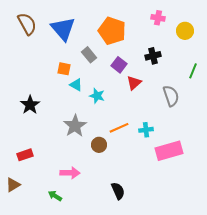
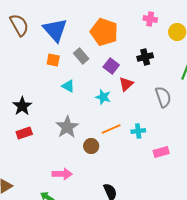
orange square: (64, 69) -> (53, 60), moved
cyan star: (97, 96) -> (103, 97), moved
pink rectangle: (169, 151) -> (161, 152), size x0.6
red rectangle: (25, 155) -> (24, 133), moved

